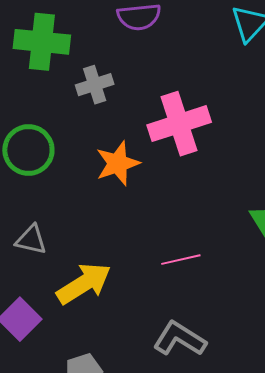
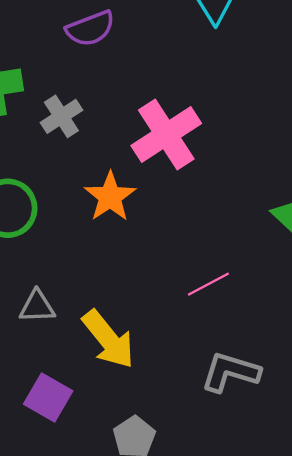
yellow arrow: (84, 284) -> (108, 339), turned 98

